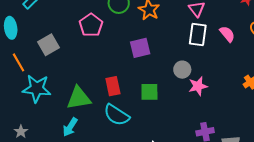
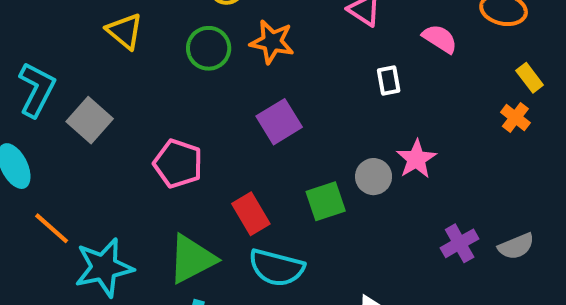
pink pentagon: (91, 25) -> (178, 164), moved
white rectangle: (198, 35) -> (389, 81), moved, size x0.6
gray square: (48, 45) -> (90, 120), moved
gray circle: (182, 70) -> (374, 177), moved

